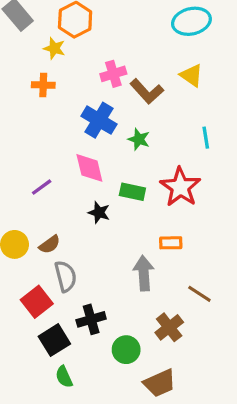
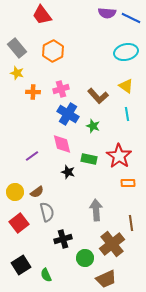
yellow star: (54, 48) -> (17, 73), moved
pink cross: (113, 74) -> (61, 89), moved
cyan line: (206, 138) -> (127, 114), moved
orange rectangle: (171, 243) -> (128, 183), moved
brown line: (199, 294) -> (131, 223), turned 49
red square: (37, 302) -> (19, 223), moved
brown cross: (169, 327) -> (112, 244), size x1.4
black square: (54, 340) -> (21, 265), moved

